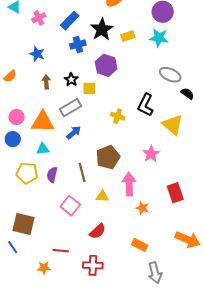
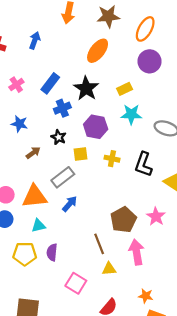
yellow rectangle: (128, 36) -> (125, 89), moved
cyan star: (159, 38) -> (131, 114), moved
black star: (71, 80) -> (59, 137), moved
brown arrow: (46, 82) -> (33, 153), turned 64
yellow cross: (118, 116) -> (112, 159), moved
brown pentagon: (108, 157) -> (123, 220), moved
brown line: (82, 172) -> (99, 244), moved
orange star: (142, 208) -> (146, 296), moved

